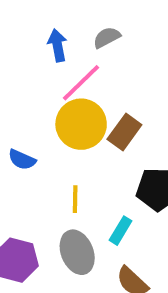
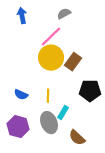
blue arrow: (57, 45) -> (22, 16), moved
blue semicircle: (22, 160) -> (21, 95), moved
cyan rectangle: (120, 231) -> (63, 113), moved

